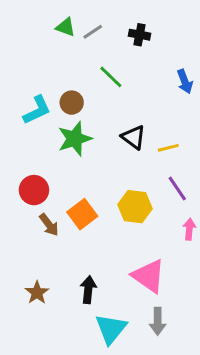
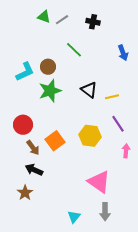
black arrow: (88, 290) -> (34, 170), moved, turned -72
cyan triangle: (111, 329) -> (74, 217), size x0.6

